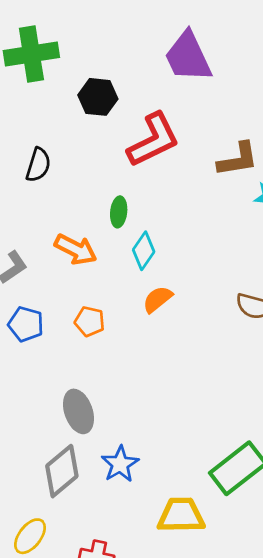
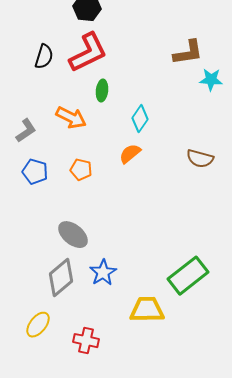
red L-shape: (153, 140) -> (88, 53), moved
cyan diamond: (144, 251) -> (140, 119), moved
gray ellipse: (78, 411) -> (73, 235), turned -32

